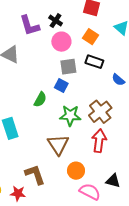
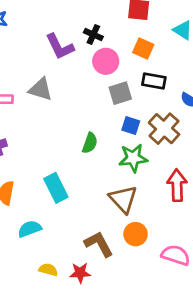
blue square: (61, 86) -> (131, 126), moved
brown cross: (100, 112) -> (164, 129), moved
orange circle: (76, 171) -> (136, 234), moved

